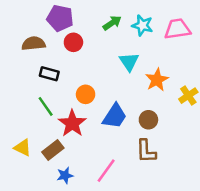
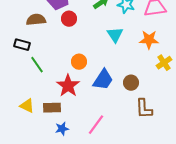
black rectangle: (49, 74) -> (22, 45), moved
orange star: (157, 80) -> (149, 40), moved, turned 30
green line: (46, 106) -> (37, 65), moved
brown rectangle: (53, 150) -> (52, 108), turned 36
brown L-shape: (146, 151) -> (144, 109), moved

